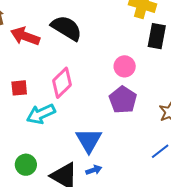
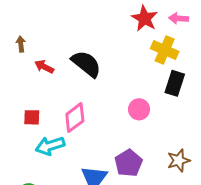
red arrow: (25, 36) -> (44, 67), size x0.7
purple pentagon: (123, 100) -> (129, 163), moved

